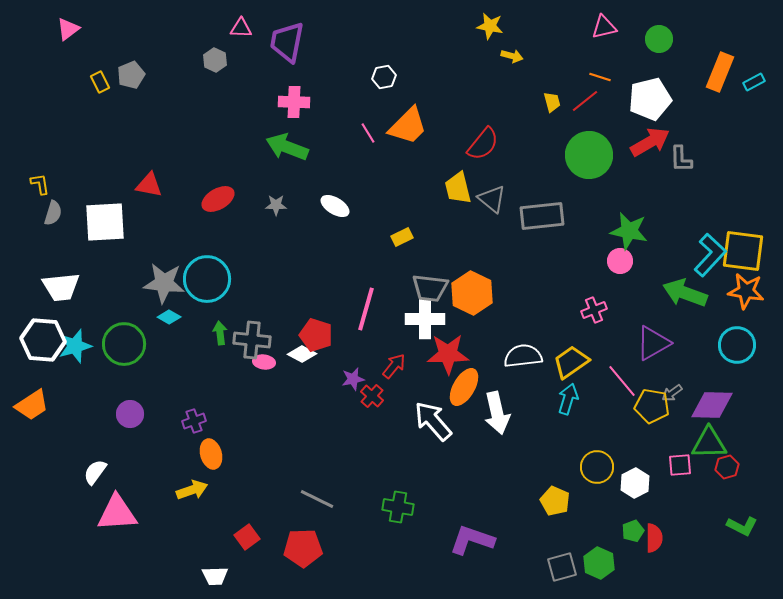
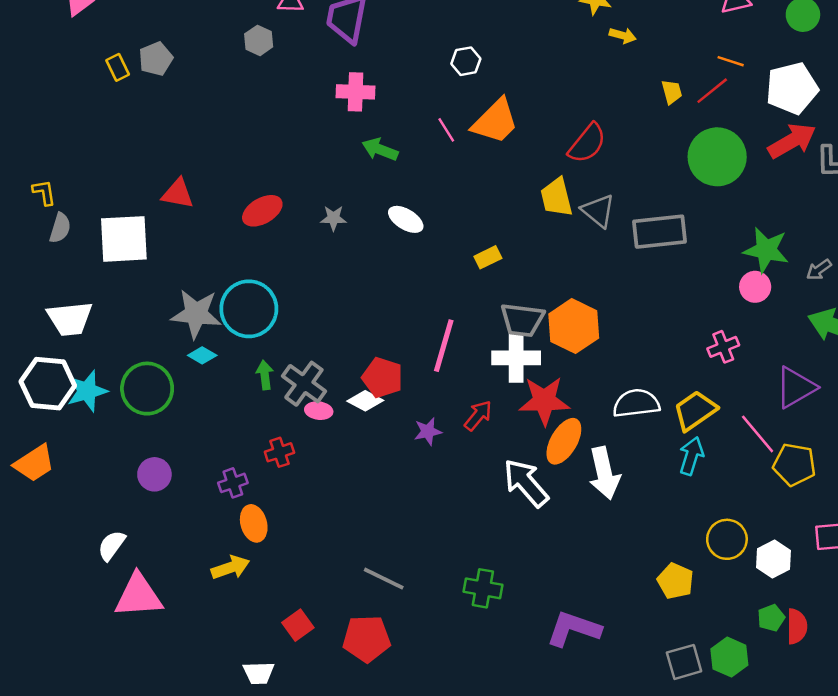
green arrow: (287, 147) -> (380, 149), moved, size x0.7
gray cross: (252, 340) -> (304, 384), turned 30
gray arrow: (672, 393) -> (819, 270), moved
red cross: (372, 396) -> (279, 452), moved, turned 30

